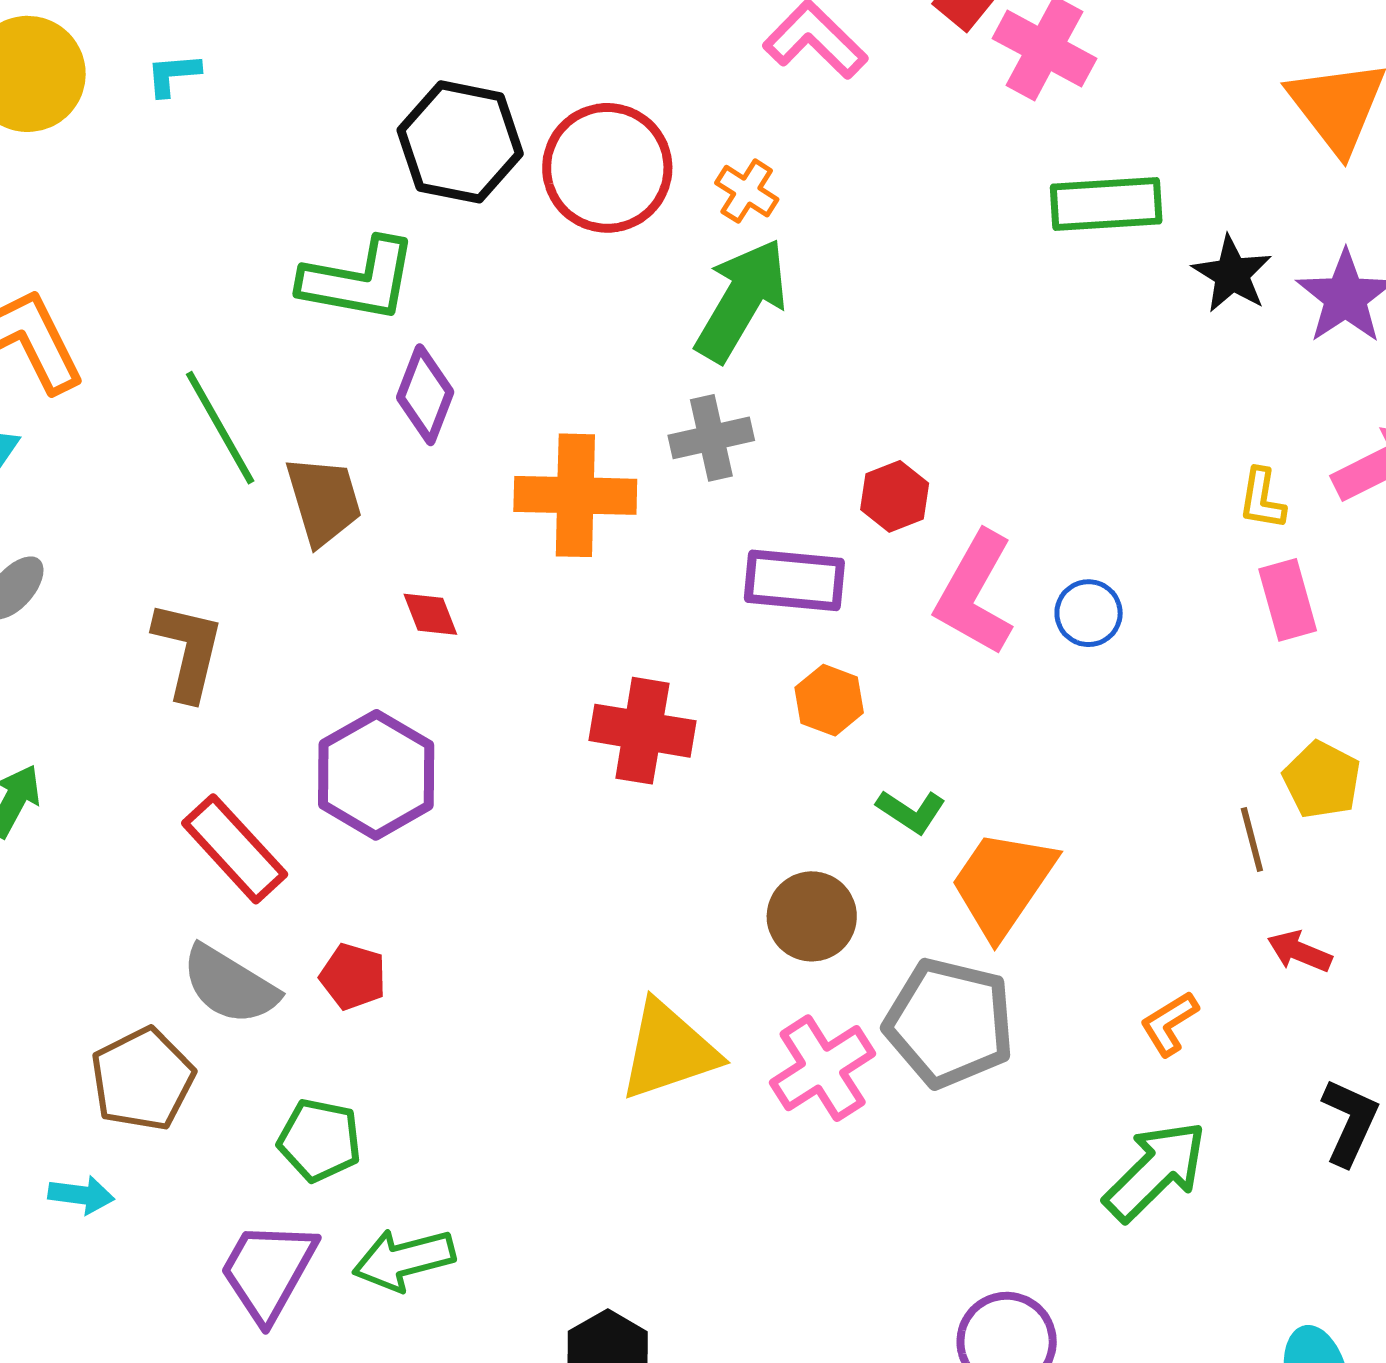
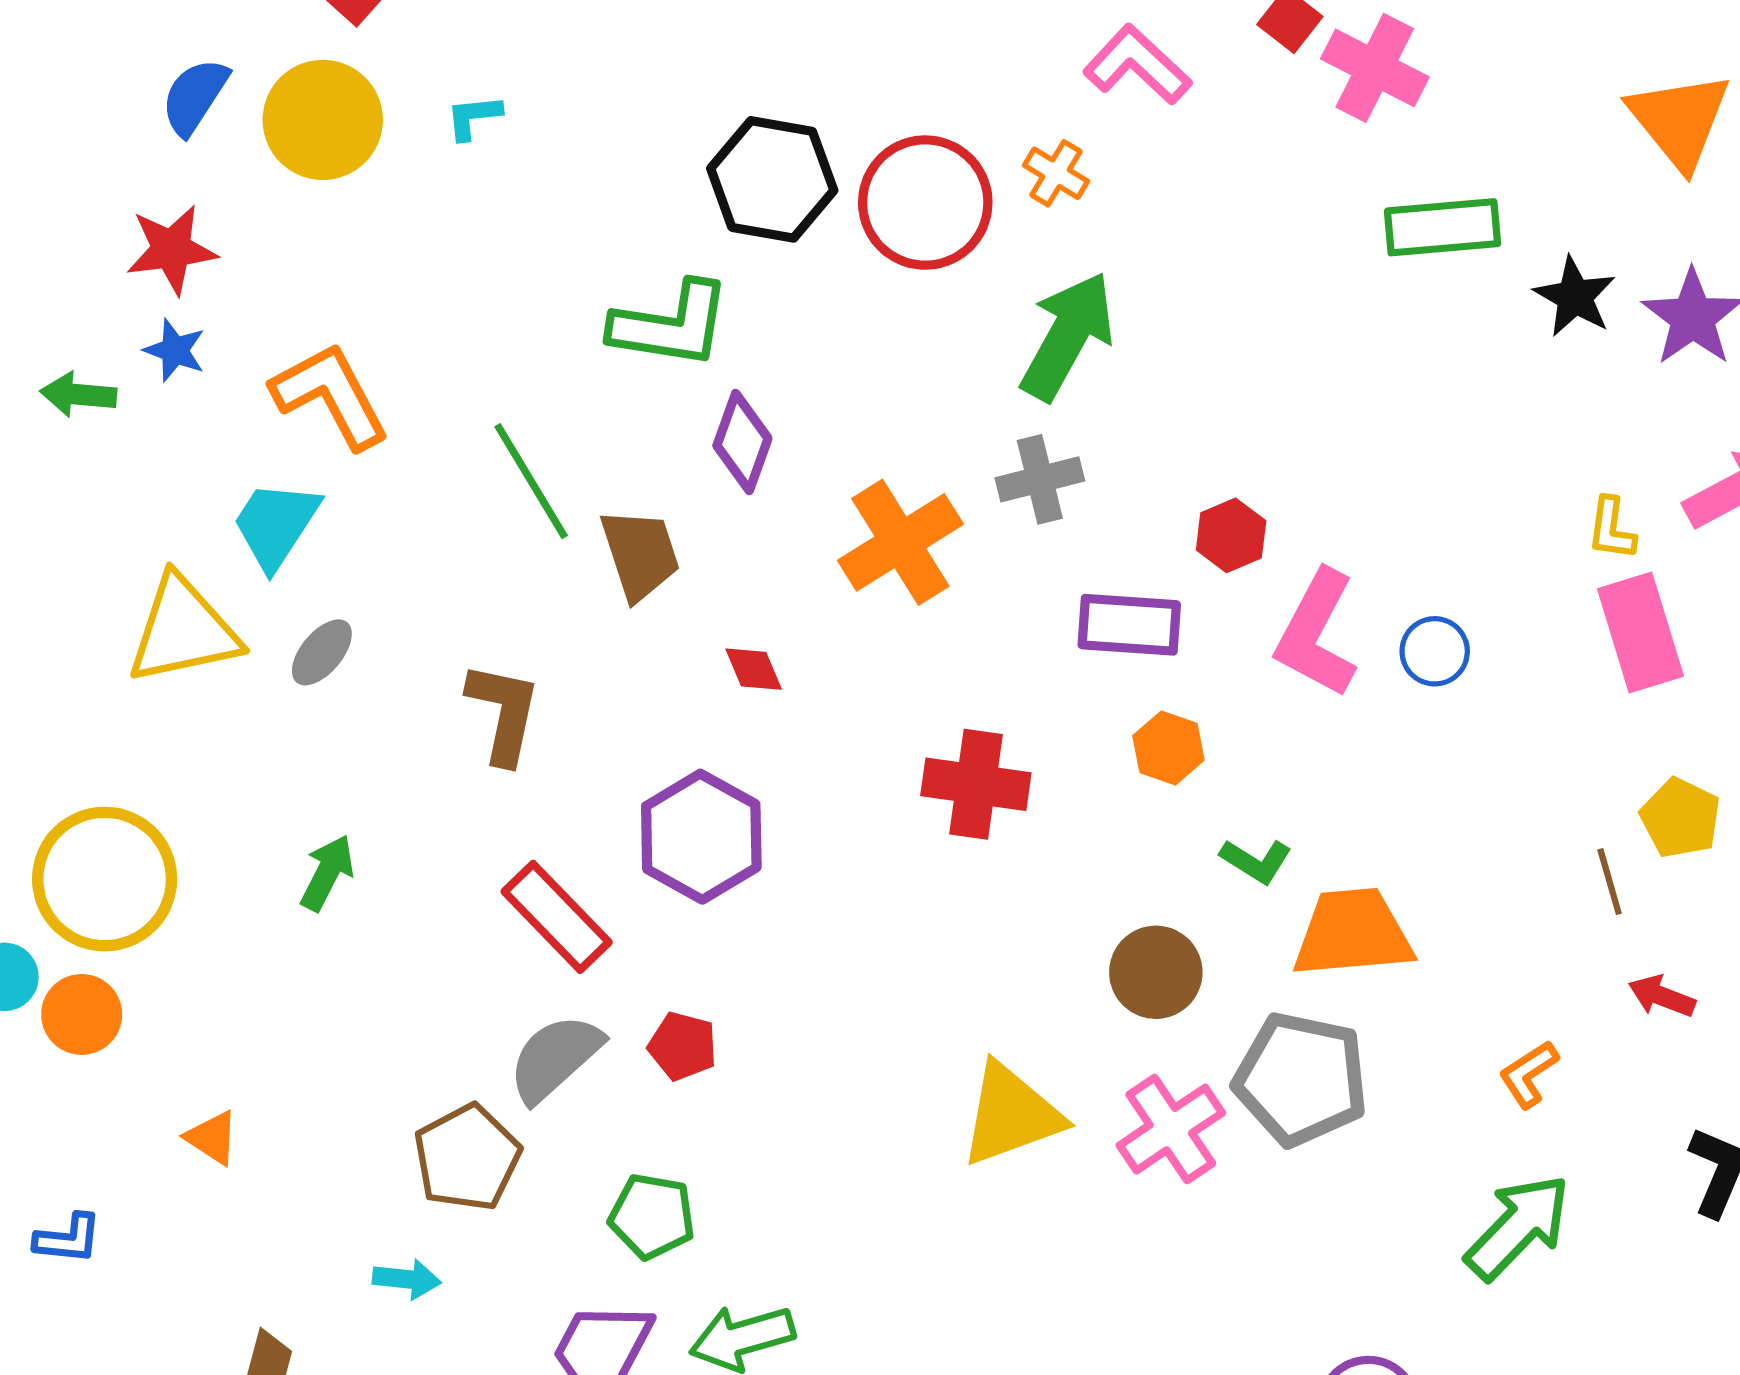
orange cross: (747, 191) -> (1056, 173), moved
orange cross: (575, 495) -> (900, 542), turned -32
pink rectangle: (1288, 600) -> (1640, 632), size x1.4
orange trapezoid: (1003, 883) -> (1353, 933), turned 52
gray semicircle: (230, 985) -> (555, 1058), turned 108

